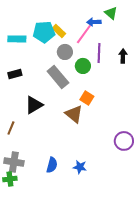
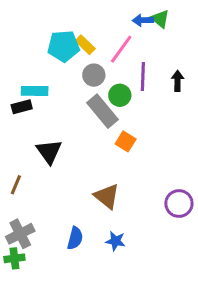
blue arrow: (94, 22) -> (143, 20), moved
cyan rectangle: (17, 39) -> (35, 91), moved
gray rectangle: (58, 77) -> (102, 111), moved
black triangle: (34, 105) -> (49, 152), turned -36
brown triangle: (74, 114) -> (107, 196), moved
gray cross: (14, 162) -> (20, 234), turned -36

